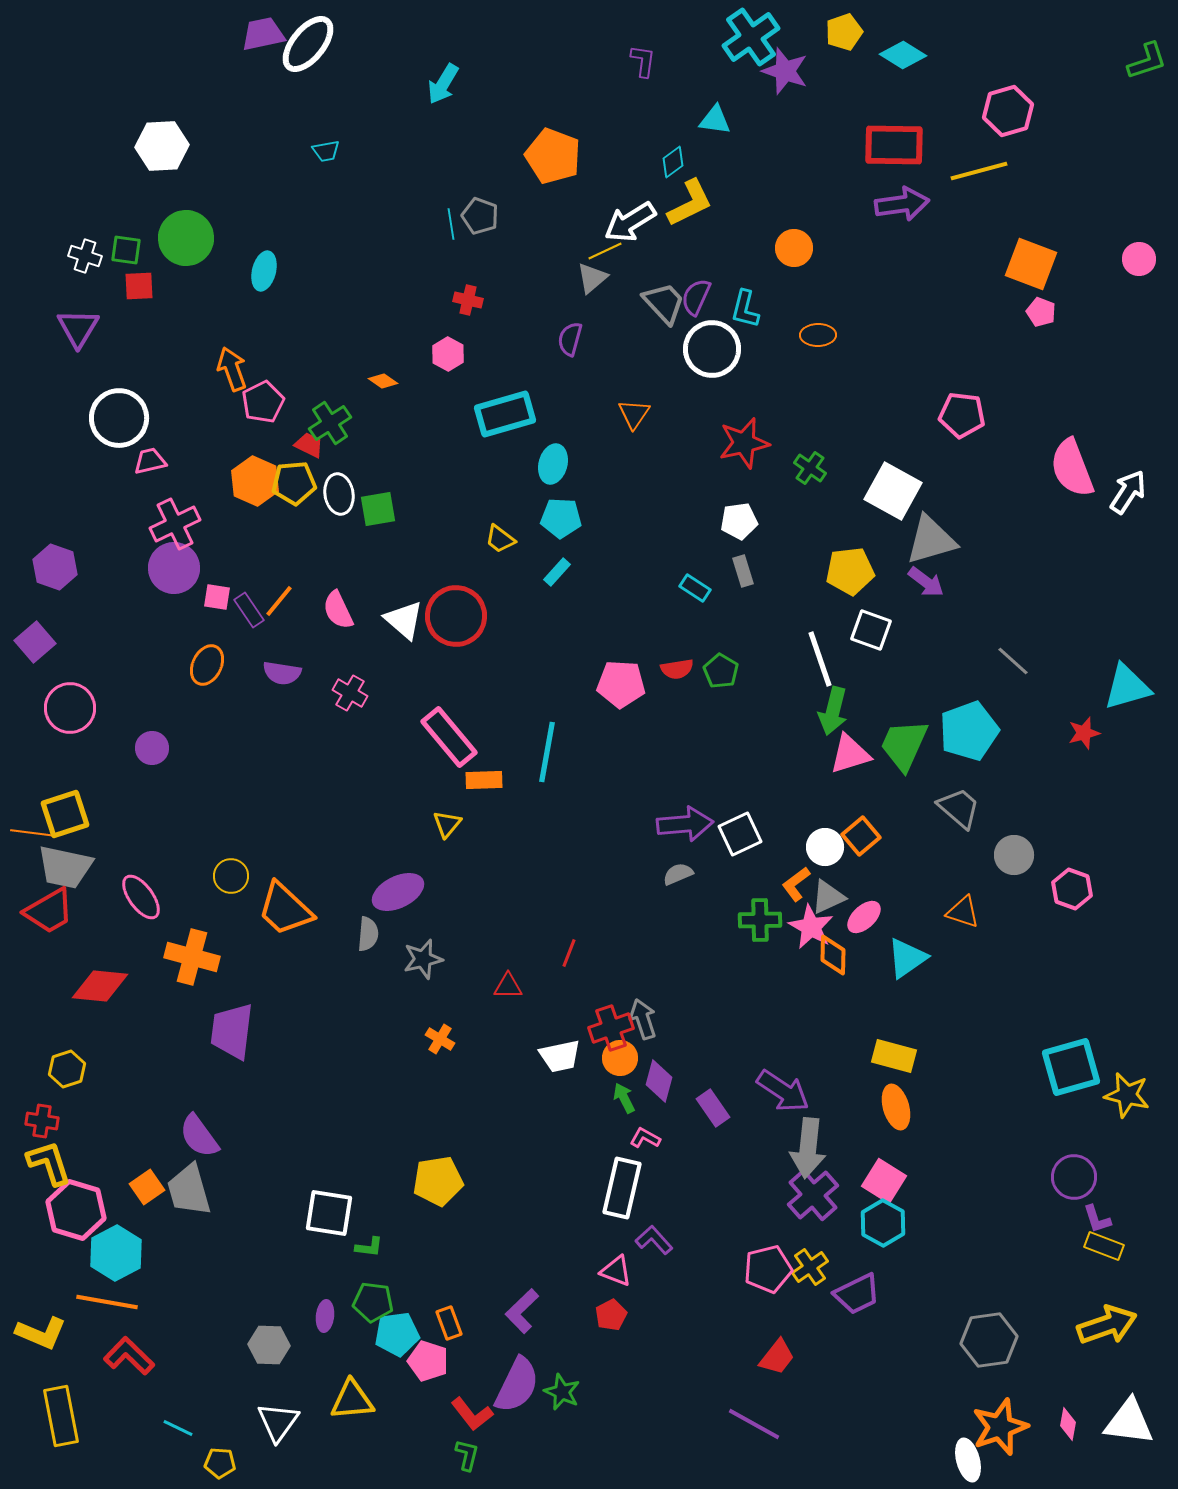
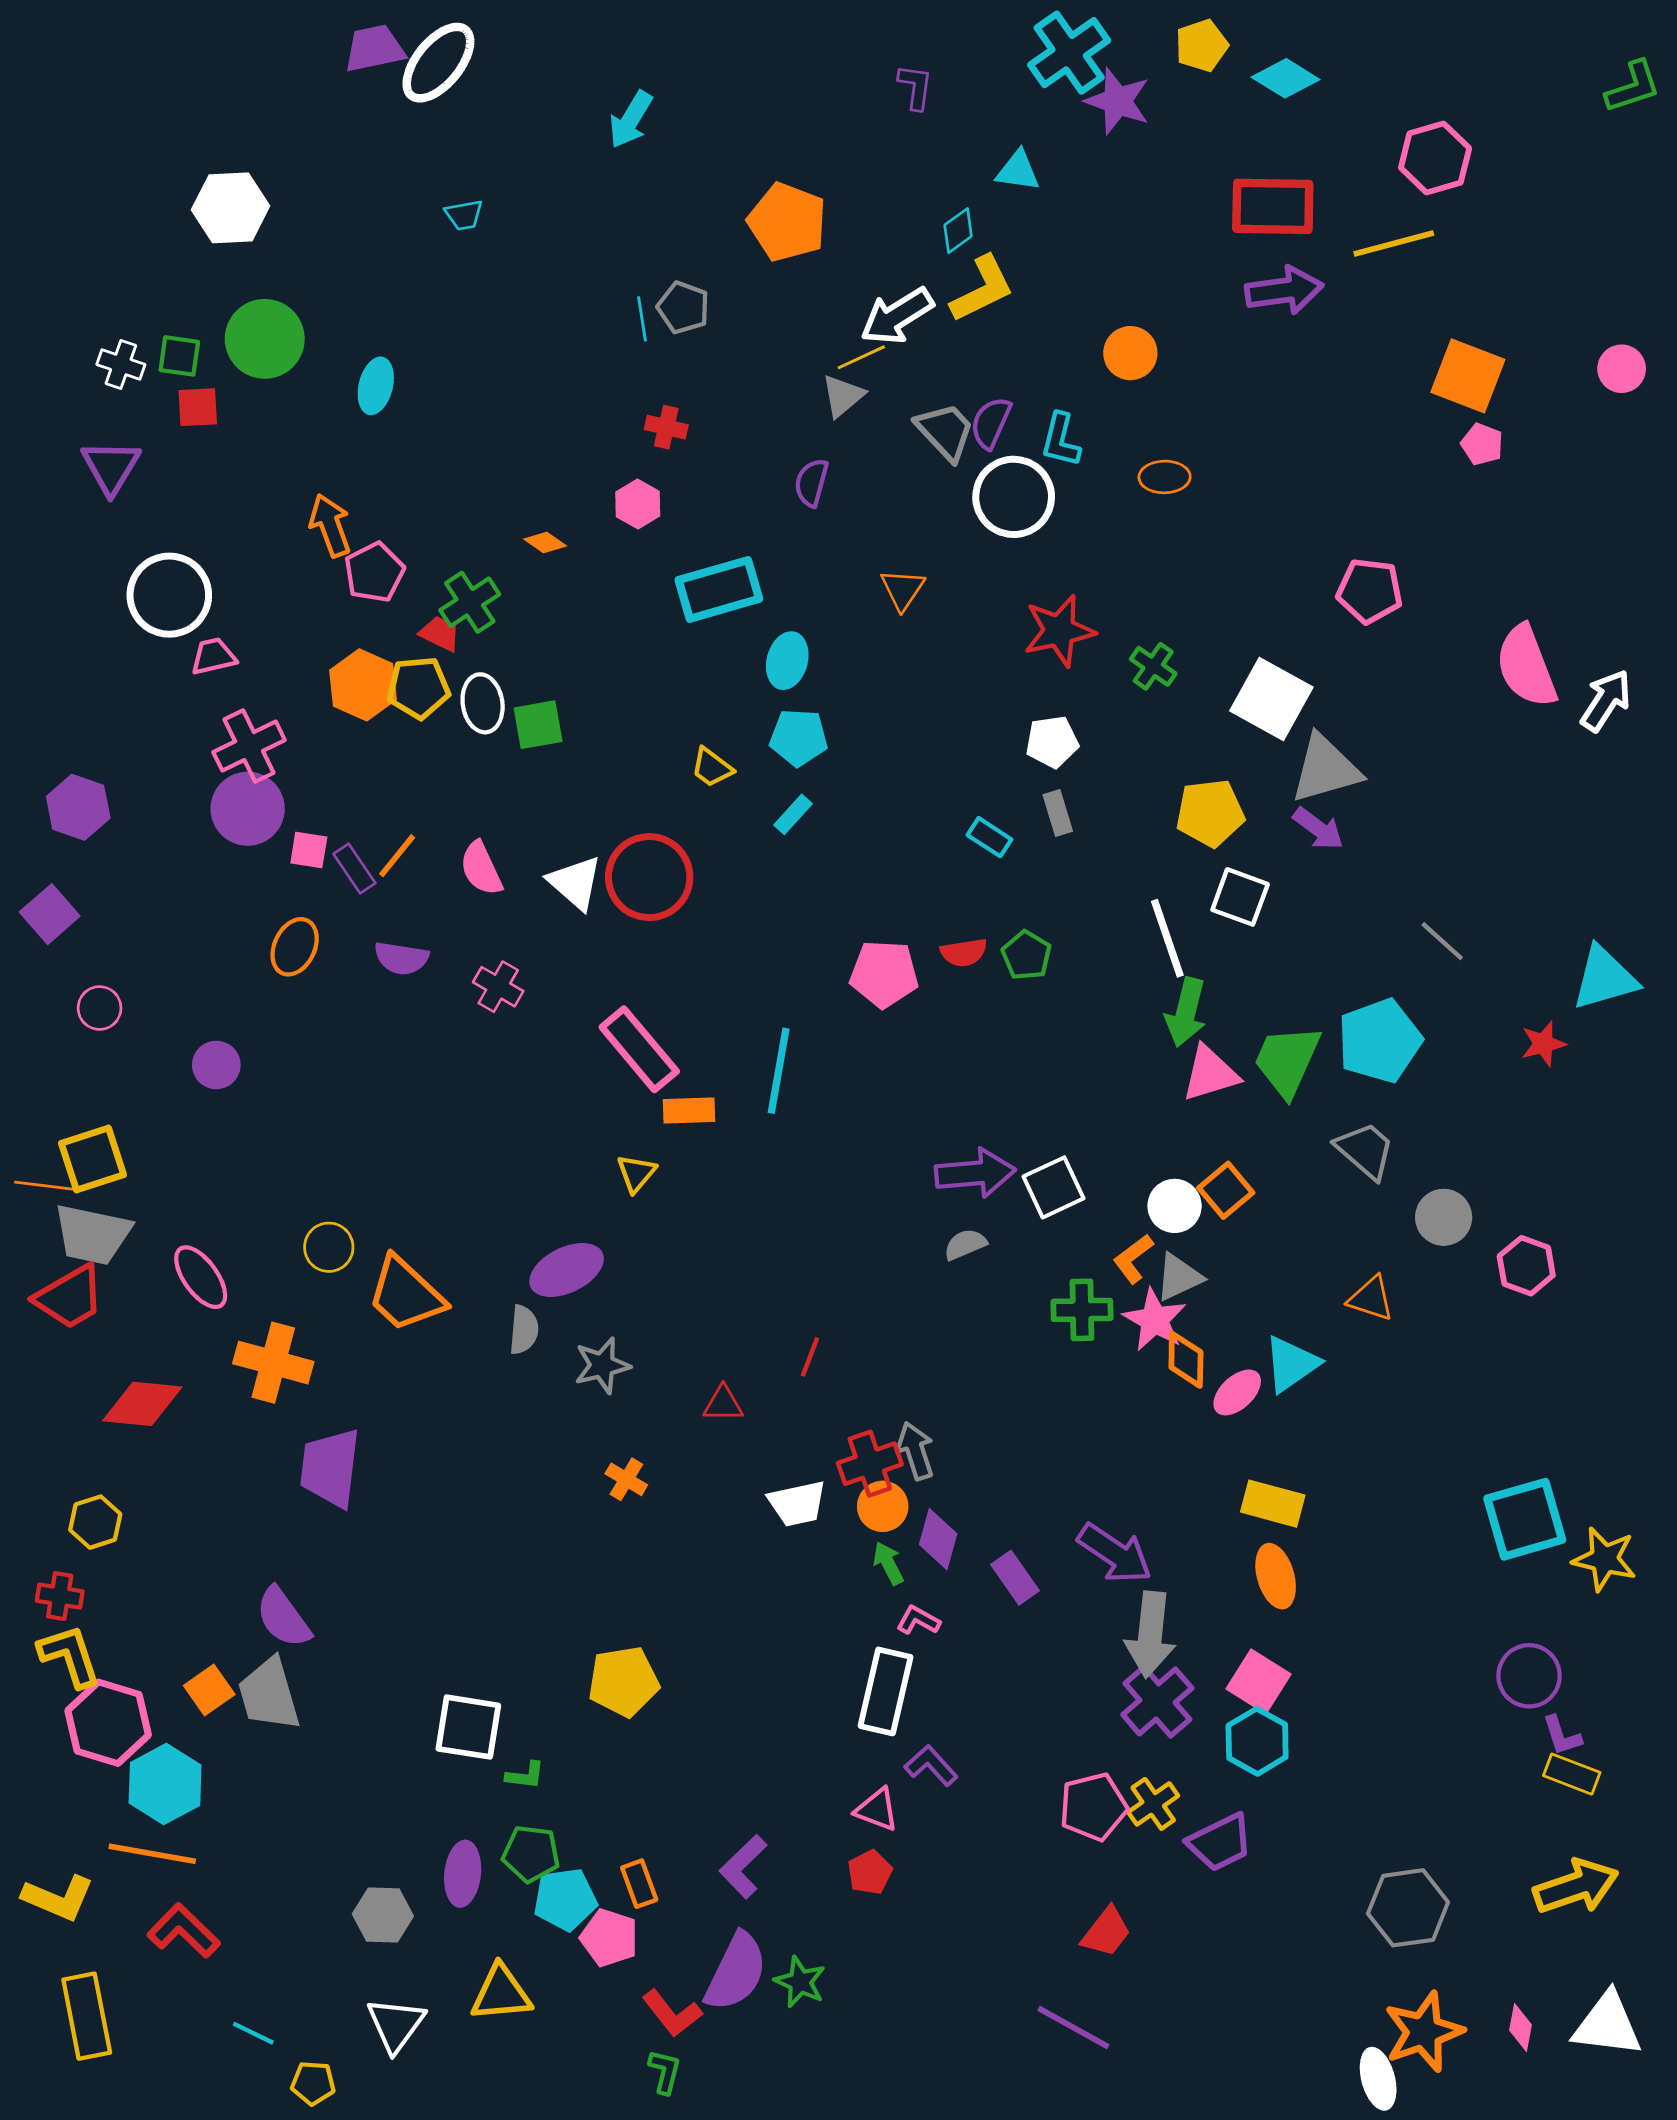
pink circle: (70, 708) -> (100, 1008), size x0.6
pink ellipse: (864, 917) -> (1237, 1392), moved
purple ellipse: (325, 1316) -> (463, 1874), size x1.4

